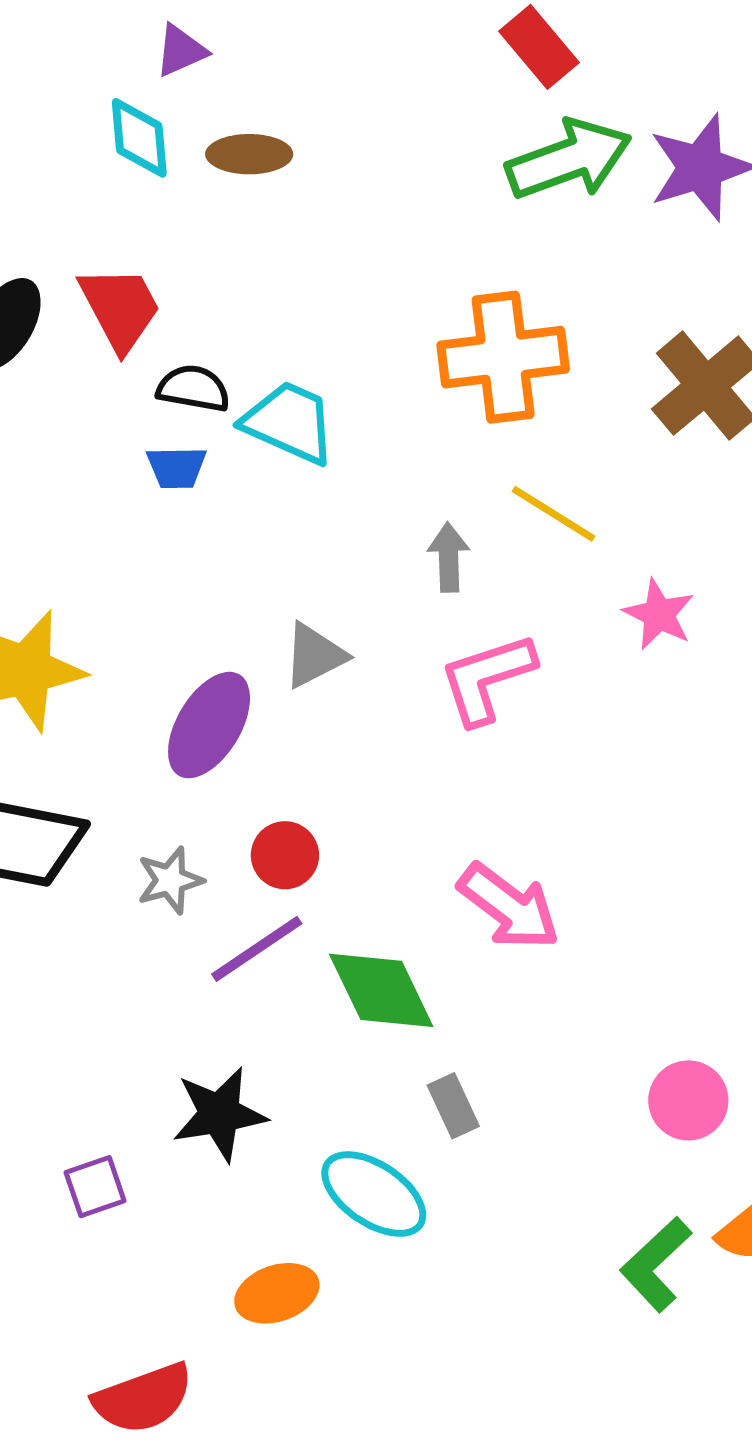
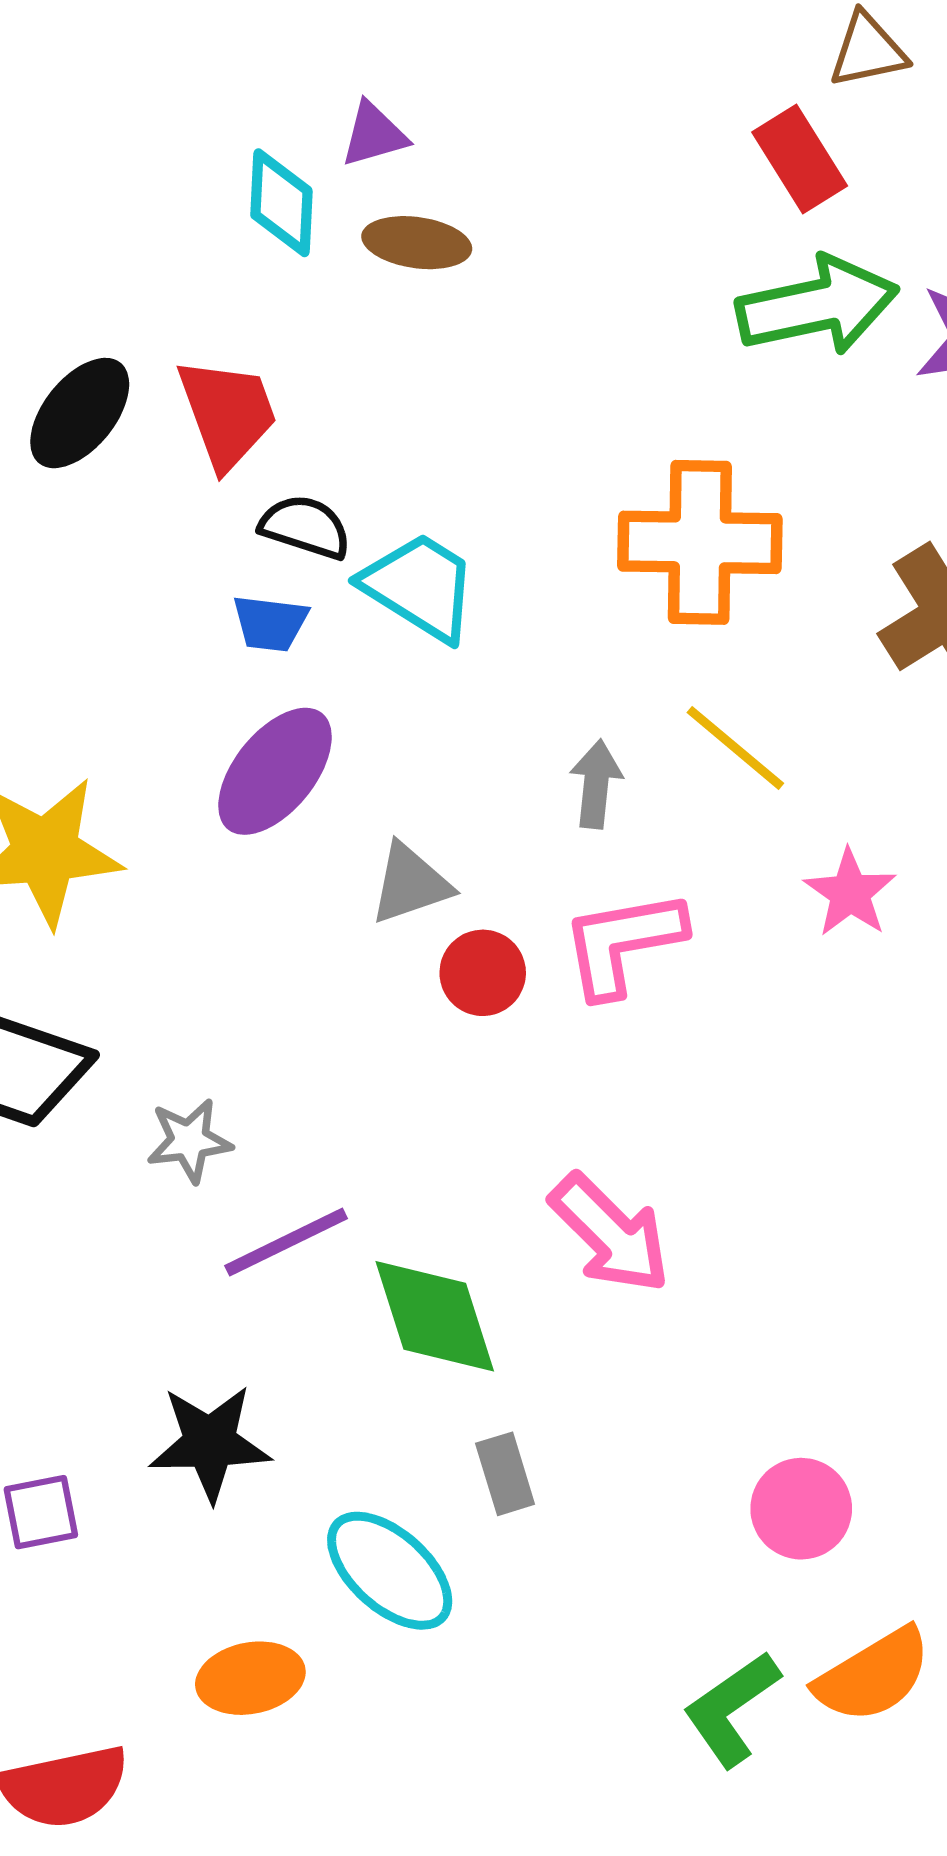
purple triangle: (181, 51) -> (374, 134), moved
purple ellipse: (209, 725) -> (275, 771), moved
red circle: (285, 855) -> (483, 973), moved

